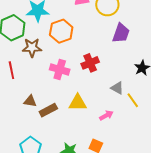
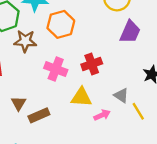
brown triangle: (30, 101) -> (19, 103), turned 48
yellow triangle: (78, 103) -> (81, 97), moved
pink arrow: (106, 115) -> (102, 115), moved

